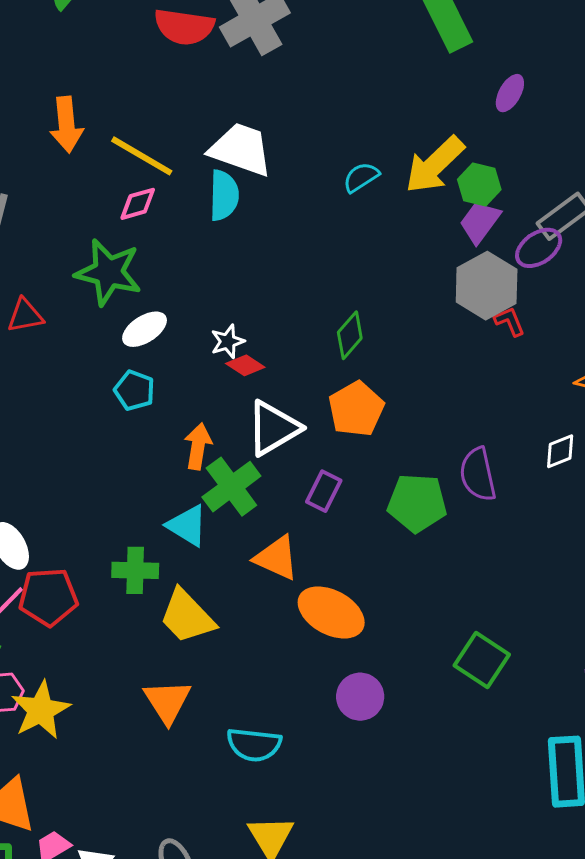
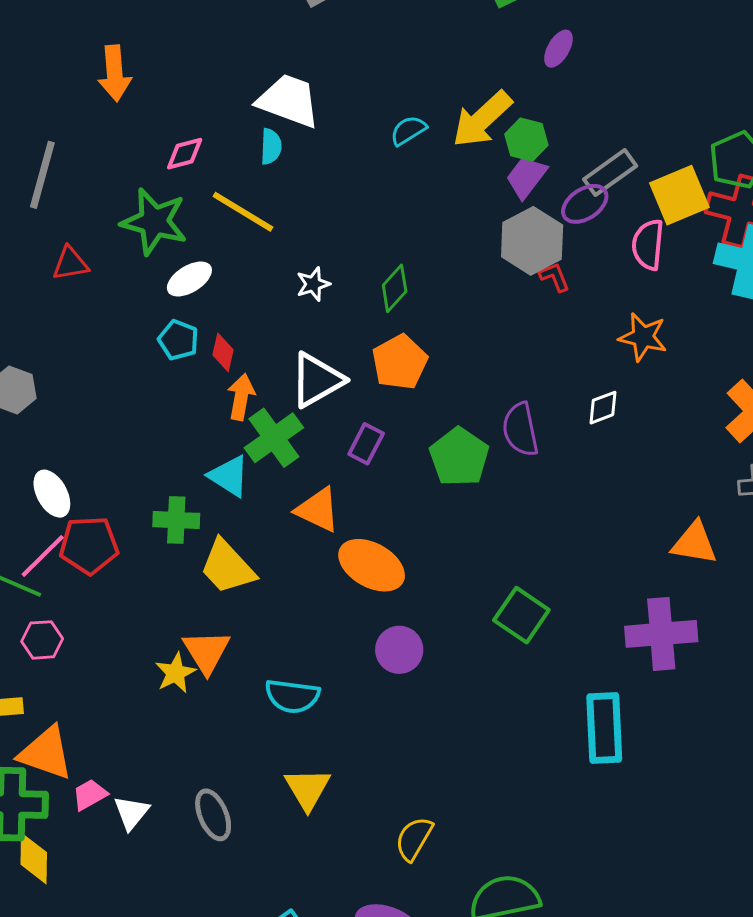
yellow line: (142, 156) -> (243, 212), moved
cyan semicircle: (224, 195) -> (271, 146), size x0.7
white star: (228, 341) -> (313, 284), moved
red diamond: (245, 365) -> (223, 352), moved, turned 69
green pentagon: (417, 503) -> (459, 457), turned 30
yellow star: (41, 710) -> (176, 673), moved, size x0.7

